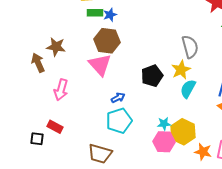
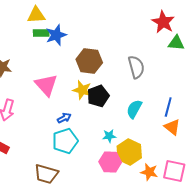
blue star: (110, 15) -> (56, 35), size x1.5
brown hexagon: (107, 41) -> (89, 61), moved
yellow star: (181, 70) -> (82, 90), moved, turned -30
cyan star: (164, 124) -> (109, 136), moved

